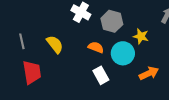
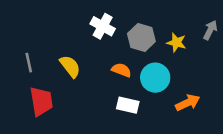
yellow star: (141, 36) -> (176, 43), moved
white rectangle: (101, 75) -> (128, 105), turned -48

